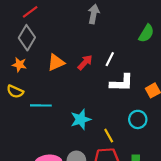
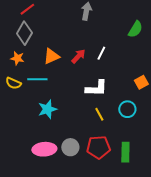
white L-shape: (122, 83) -> (96, 88), moved
cyan line: (41, 105) -> (37, 79), moved
cyan star: (81, 119) -> (47, 109), moved
yellow line: (109, 136) -> (99, 114), moved

